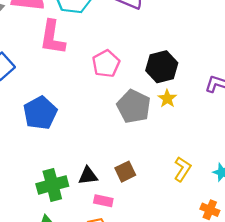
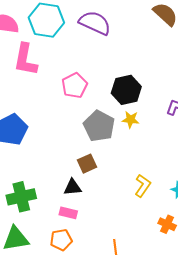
yellow star: (167, 99) -> (131, 120), turned -30
brown square: (125, 172) -> (87, 164), moved
black triangle: (88, 176) -> (73, 187), moved

